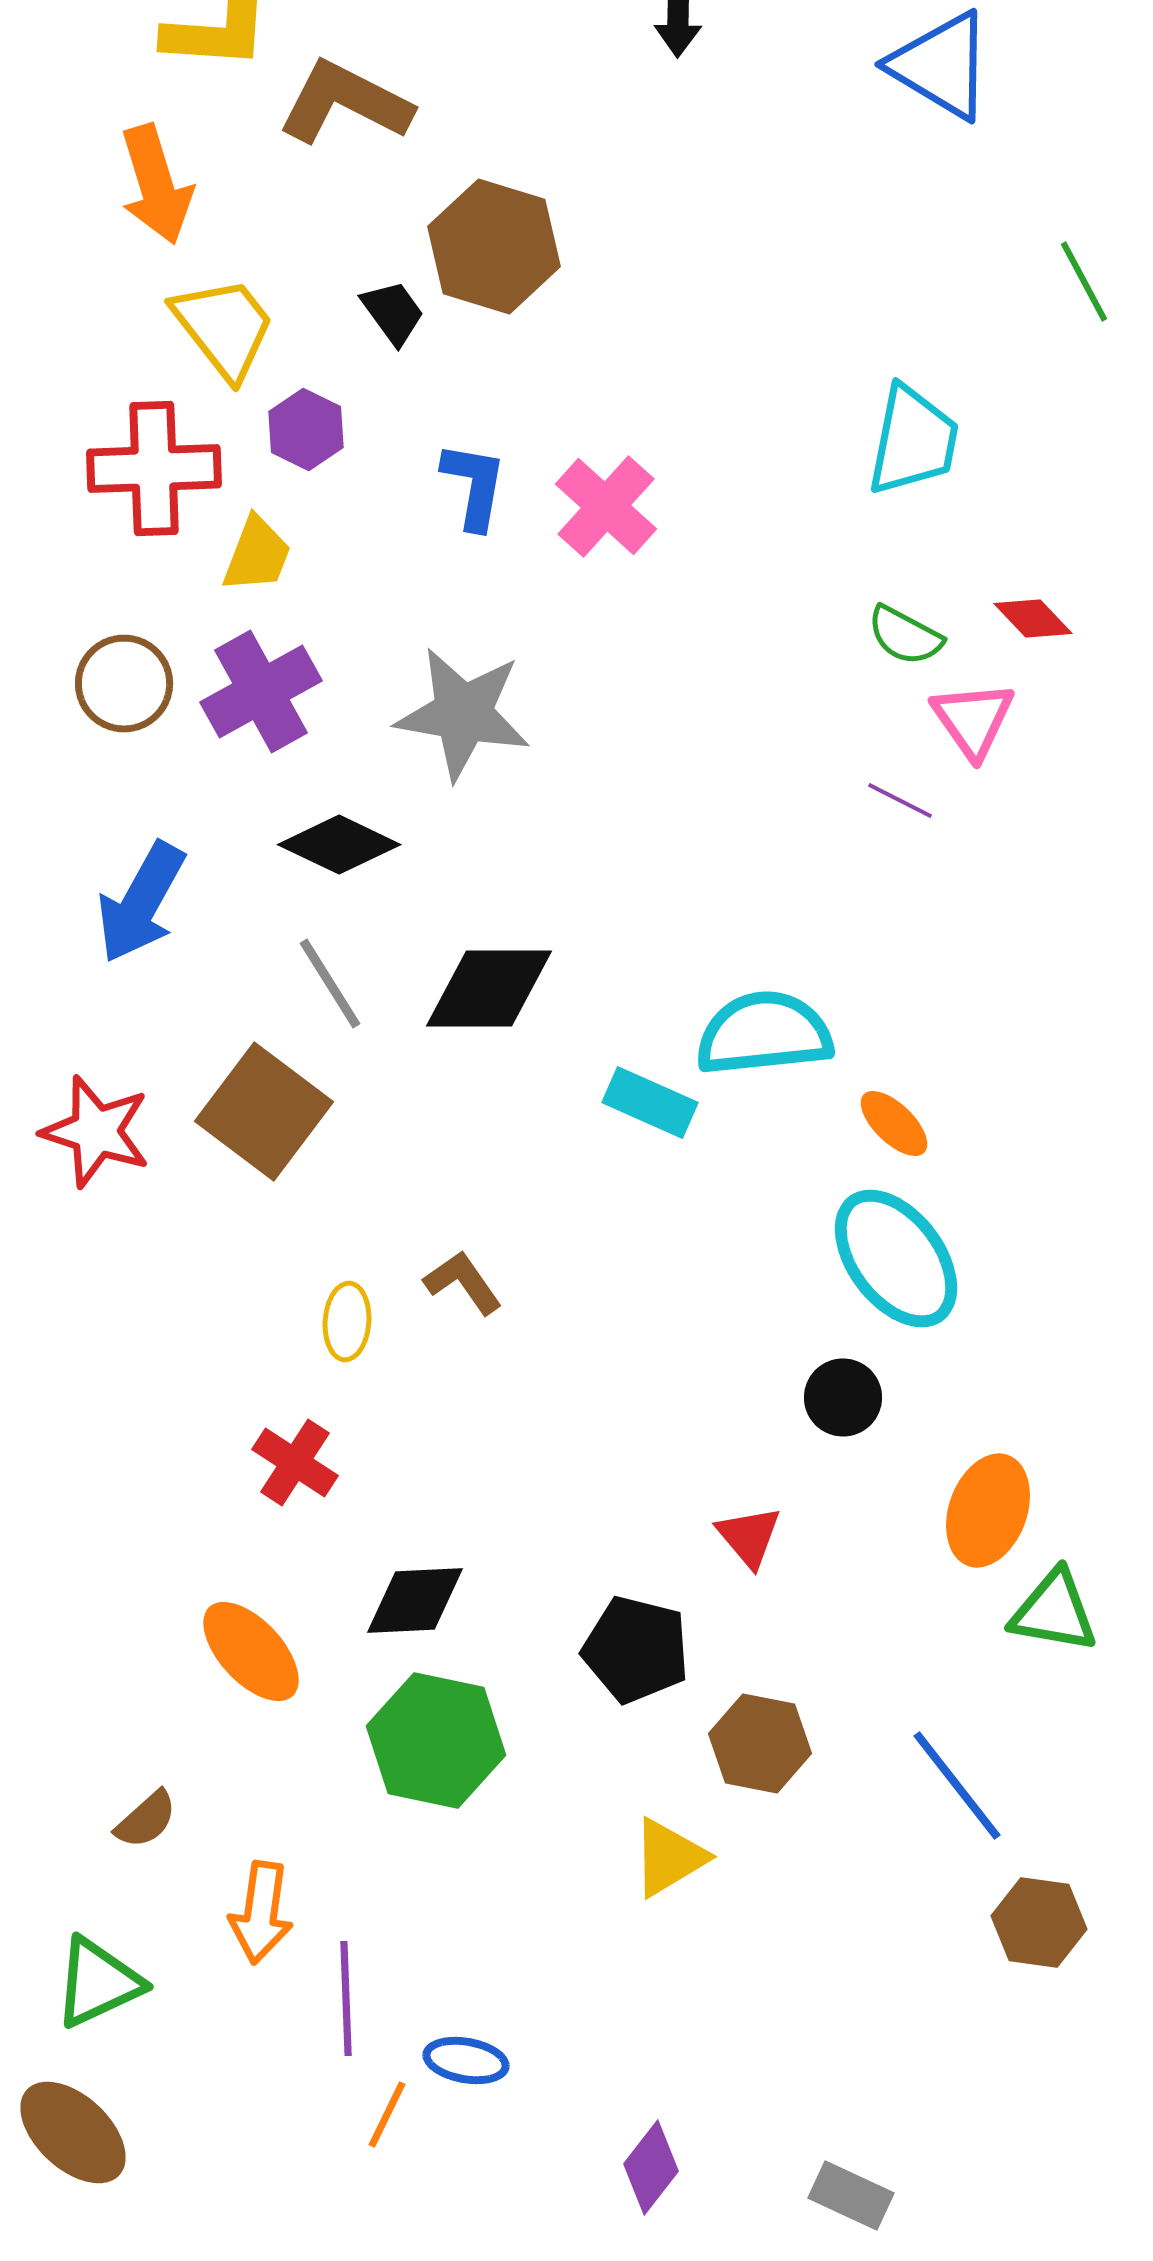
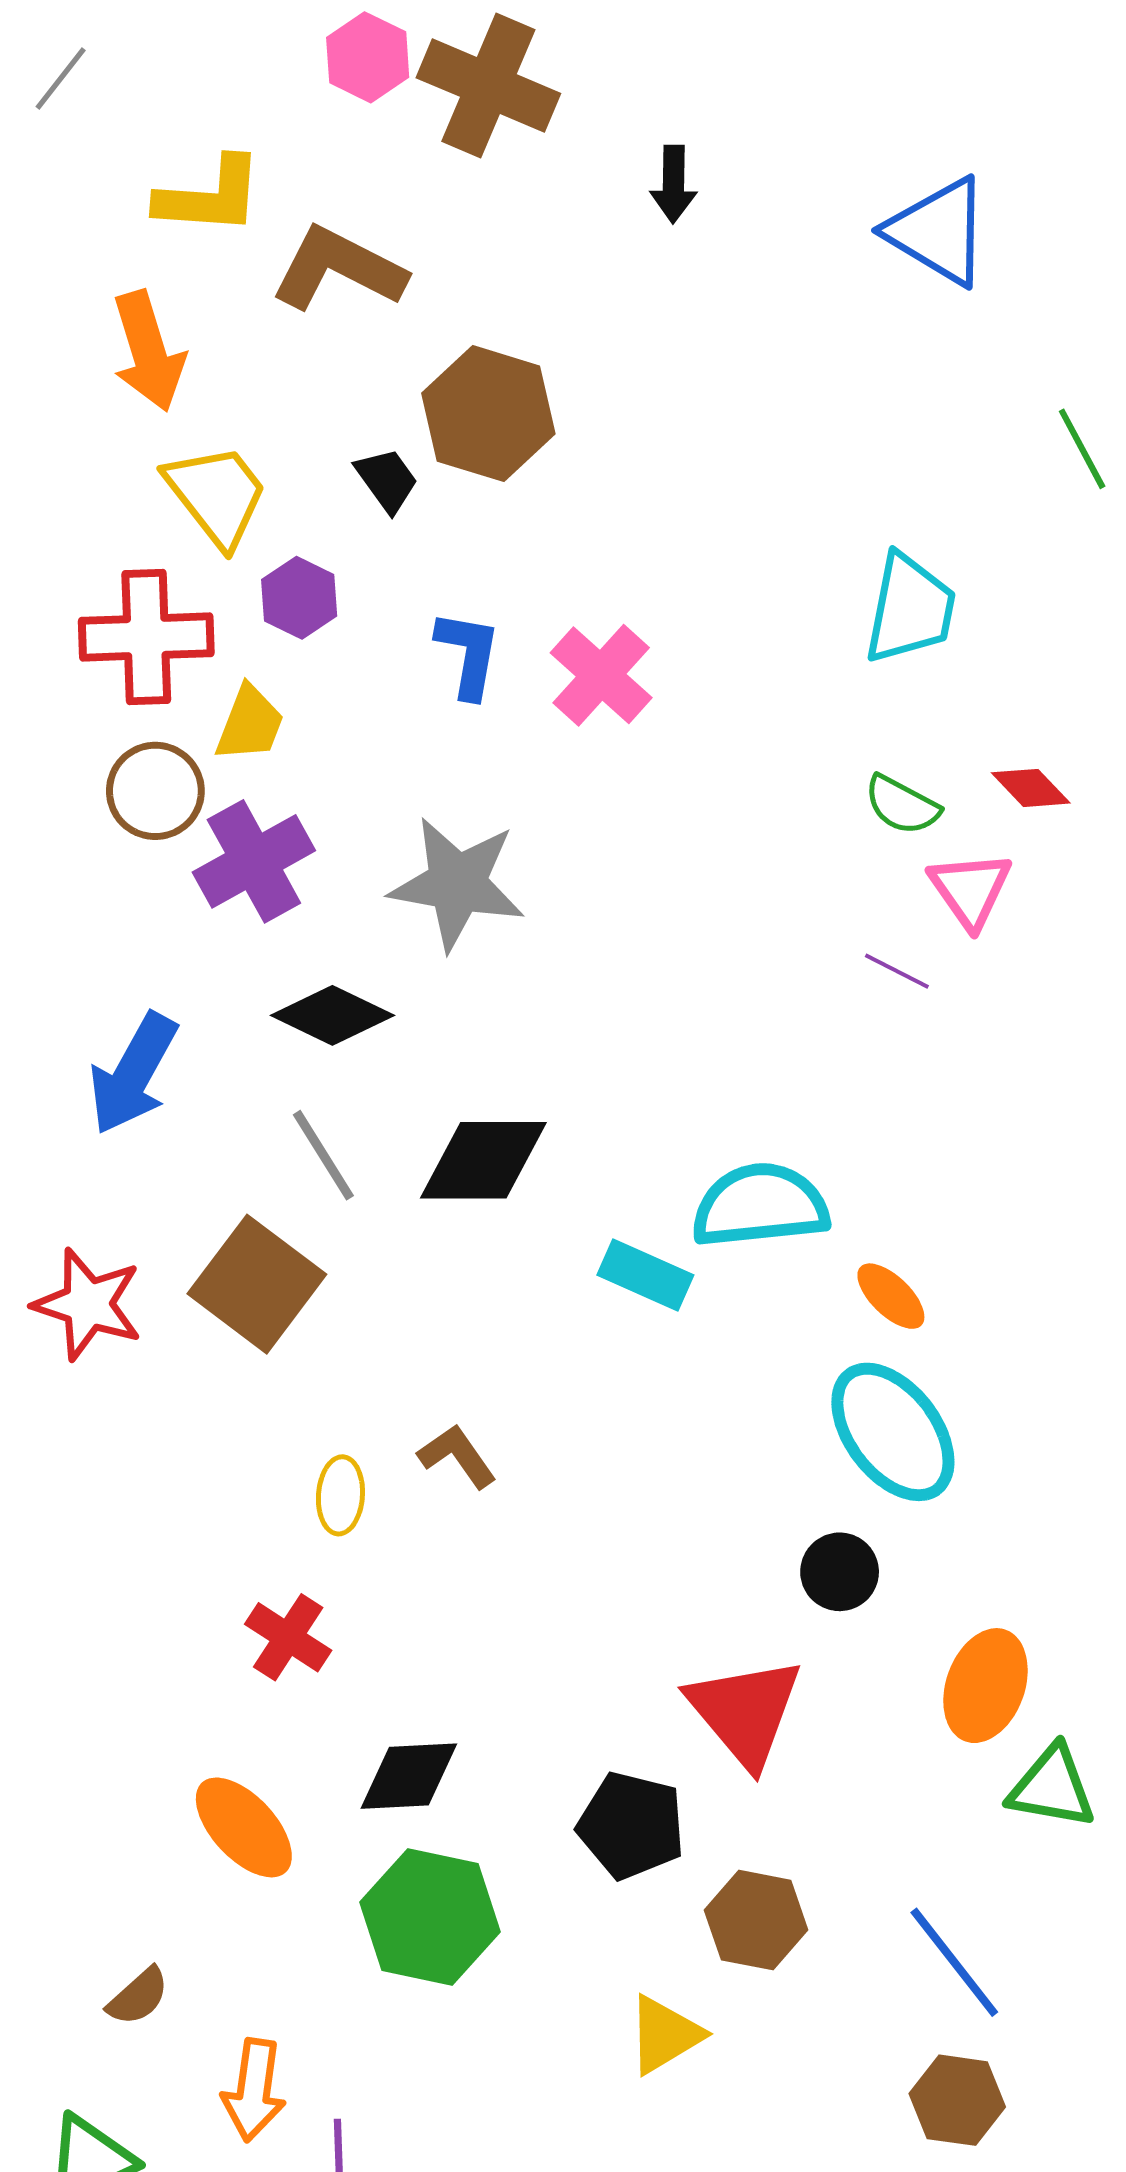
brown circle: (124, 684) -> (155, 791), moved
red triangle: (749, 1536) -> (745, 1712), size x1.8
brown hexagon: (1039, 1922) -> (957, 2100), moved

